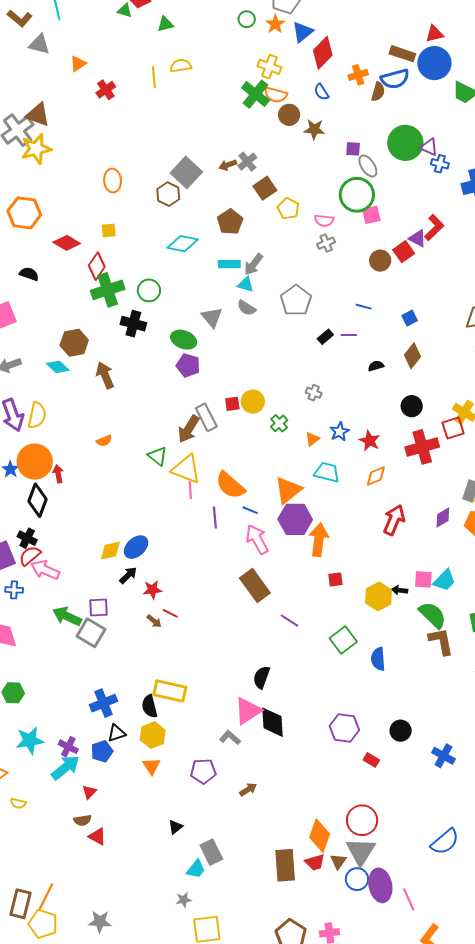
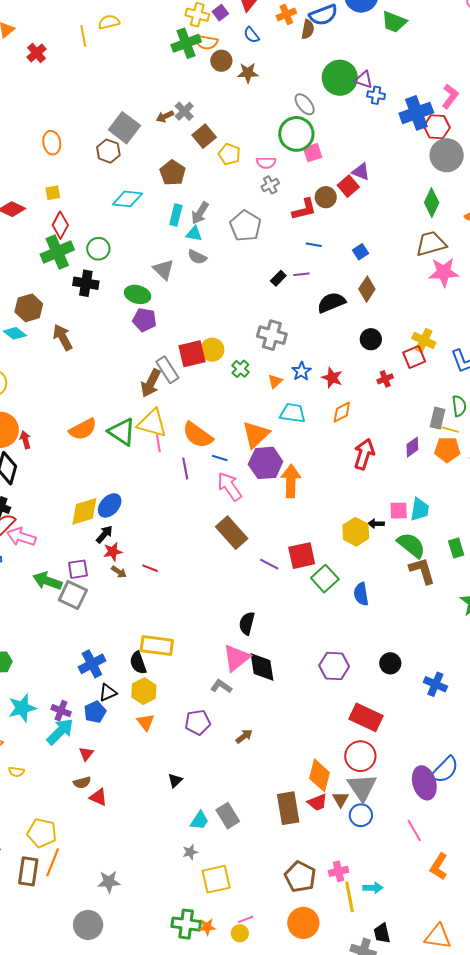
green cross: (256, 94) -> (186, 43), turned 36
purple square: (353, 149) -> (220, 13), moved, turned -35
red L-shape: (434, 228) -> (304, 209), moved, turned 36
cyan rectangle: (229, 264) -> (176, 215), turned -70
red diamond: (97, 266) -> (60, 225), moved
gray pentagon: (296, 300) -> (245, 226), moved
black semicircle: (376, 366) -> (331, 303), size x1.8
gray cross: (314, 393) -> (272, 335), size x1.8
red square: (232, 404) -> (192, 354), size x1.8
orange semicircle: (104, 441) -> (83, 429), moved, size x1.8
red cross: (422, 447) -> (385, 379), size x0.5
green triangle: (158, 456) -> (122, 432), moved, size x1.4
yellow diamond: (110, 551) -> (84, 511), size x1.4
red square: (335, 579) -> (302, 556), moved, size x1.8
cyan trapezoid: (444, 580) -> (420, 509), turned -30
red star: (152, 590) -> (113, 552), moved
brown arrow: (154, 621) -> (119, 572), moved
red rectangle: (371, 760) -> (366, 717), moved, size x2.0
gray rectangle: (211, 852) -> (228, 816), moved
purple ellipse: (380, 885) -> (424, 783), moved
yellow pentagon: (43, 924) -> (42, 833), moved

